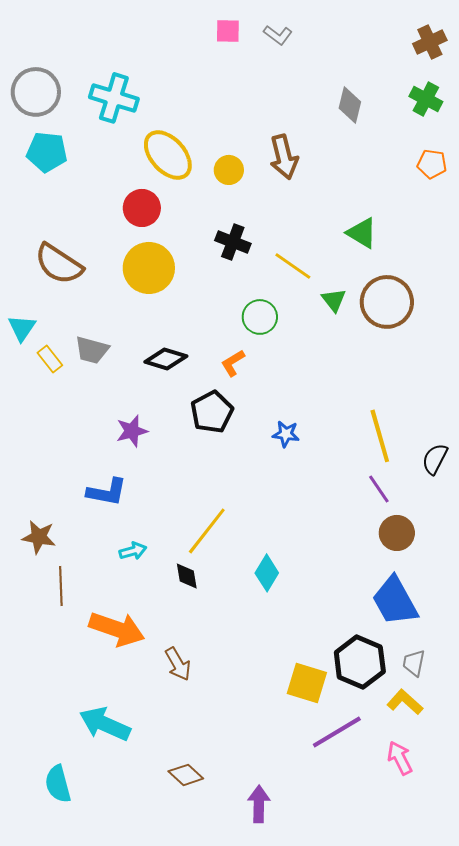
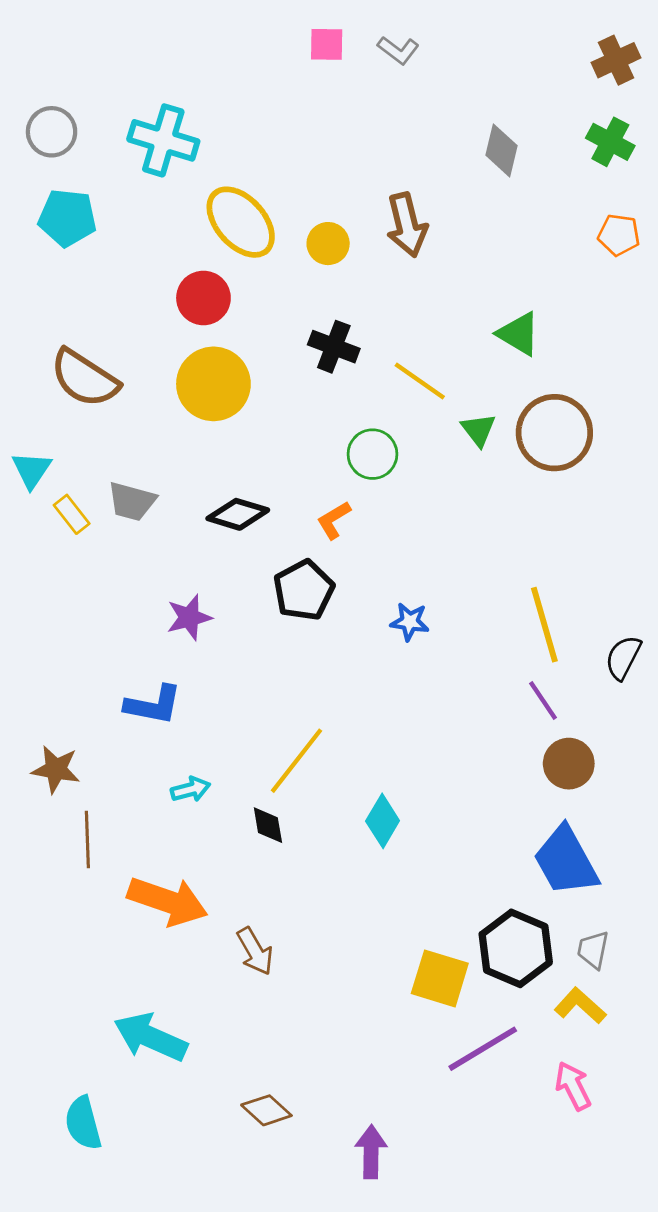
gray circle: (36, 92) -> (52, 132), size x0.7

